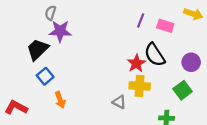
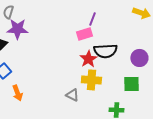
pink rectangle: (165, 26) -> (84, 34), moved, turned -35
black semicircle: (155, 55) -> (105, 51), turned -60
green square: (183, 90) -> (131, 84), turned 36

